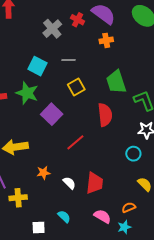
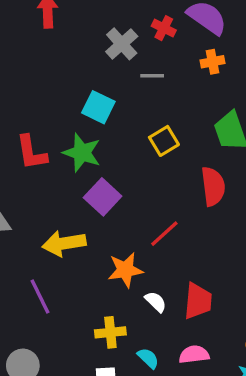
gray line: (69, 60) -> (152, 76), moved
purple square: (52, 114) -> (103, 197), moved
orange star: (43, 173) -> (125, 270), moved, size x1.5
yellow cross: (18, 198) -> (110, 332), moved
pink semicircle: (102, 216) -> (194, 354), moved, turned -36

